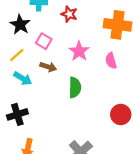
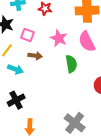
pink semicircle: (111, 61) -> (87, 42), size x1.5
green semicircle: (75, 87) -> (71, 64), moved

